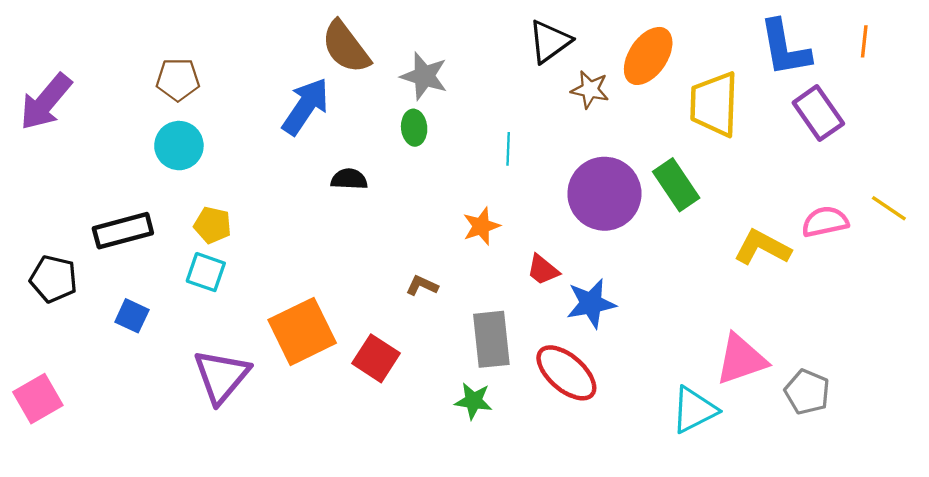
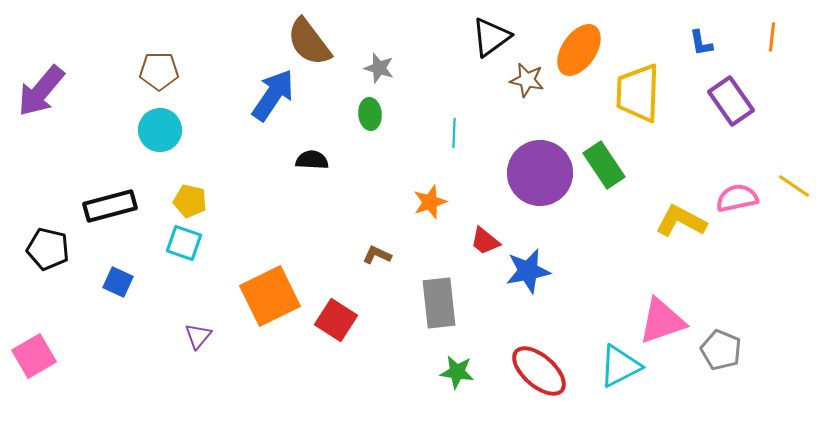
blue L-shape: (785, 48) -> (701, 43), size x0.5
gray star: (424, 76) -> (379, 68), size x0.7
red ellipse: (566, 373) -> (539, 371), moved
purple triangle: (222, 376) -> (198, 336), size x0.5
green star: (473, 401) -> (457, 372), moved

